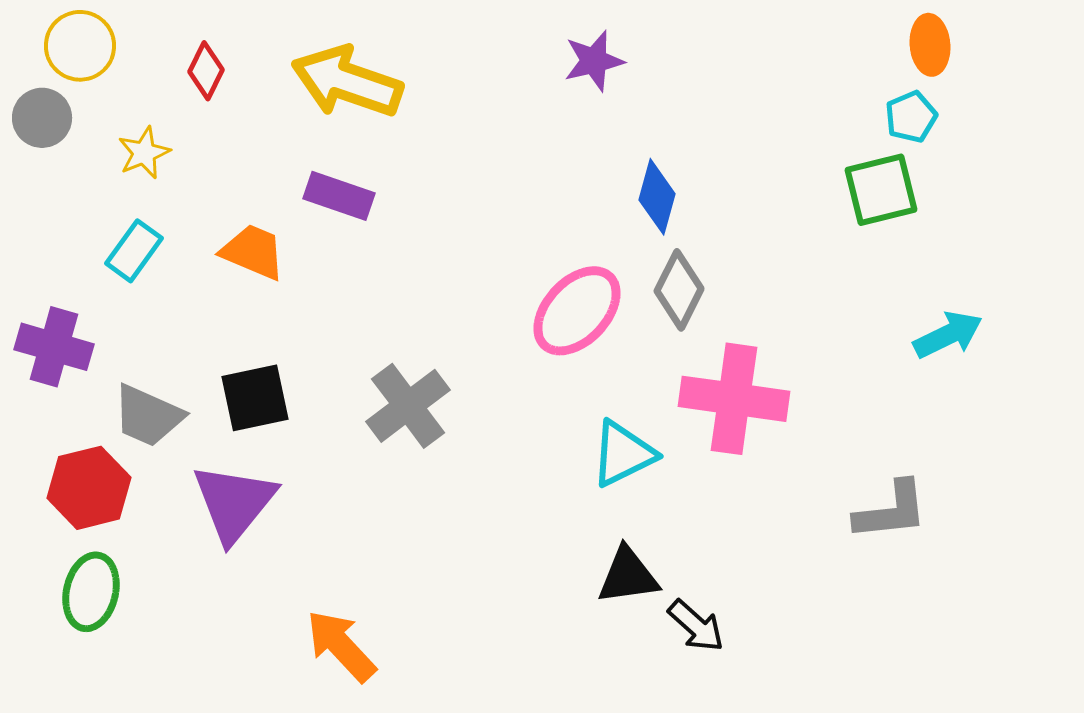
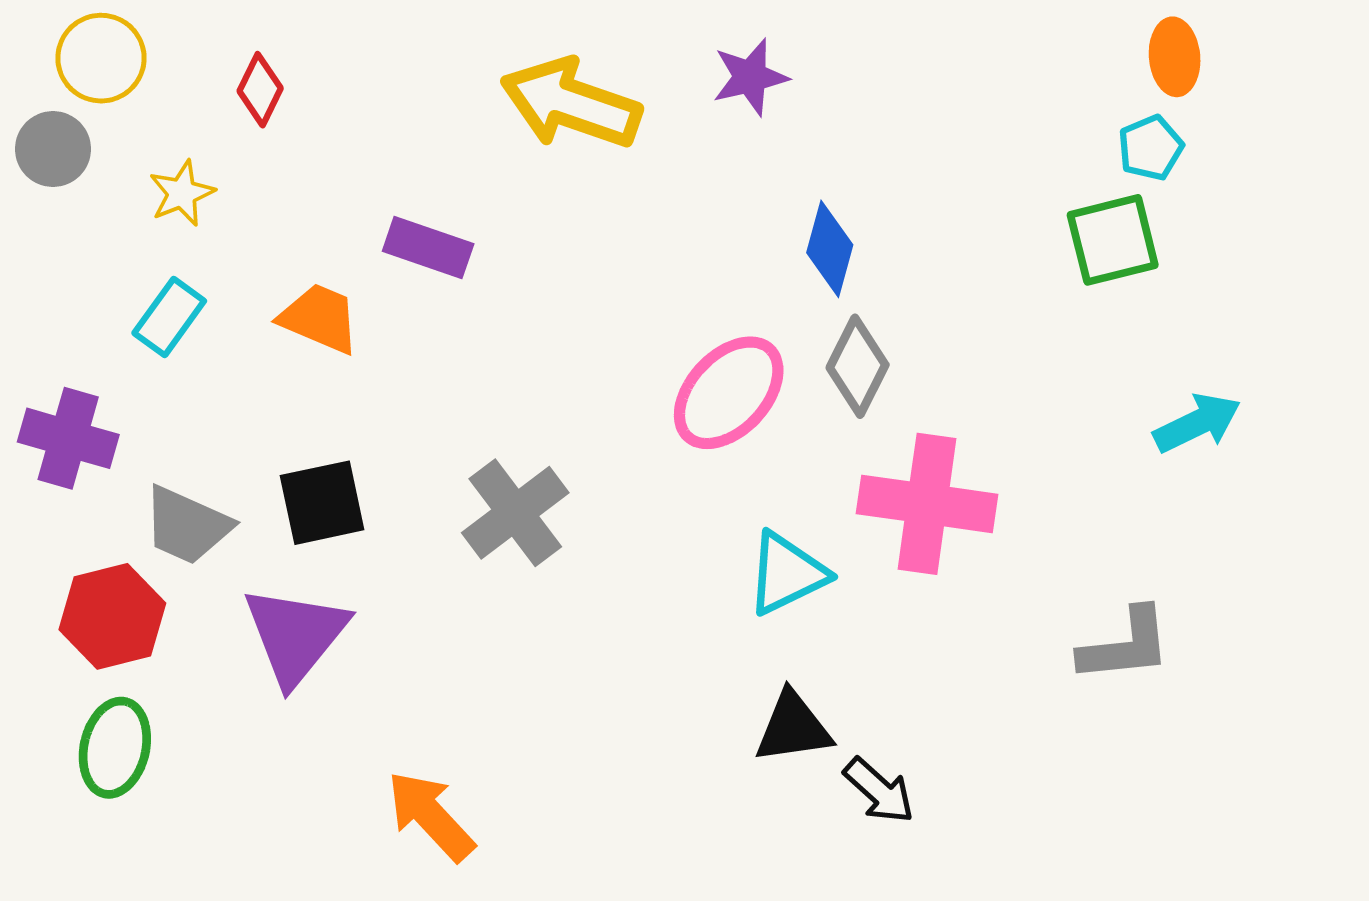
yellow arrow: (347, 82) -> (571, 104), moved

